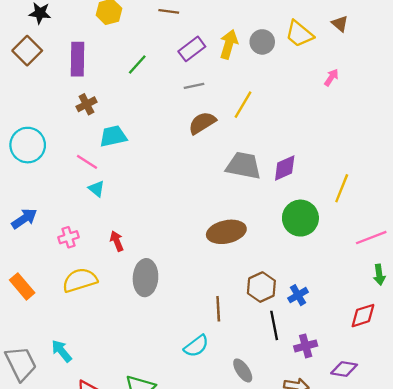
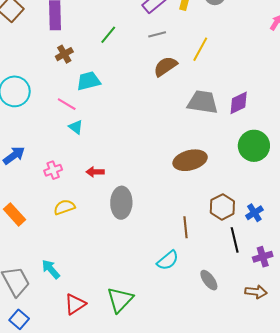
green line: (137, 64) -> (108, 35), moved
red arrow: (117, 241) -> (95, 172), turned -66
yellow semicircle: (80, 280) -> (64, 207), size x0.7

